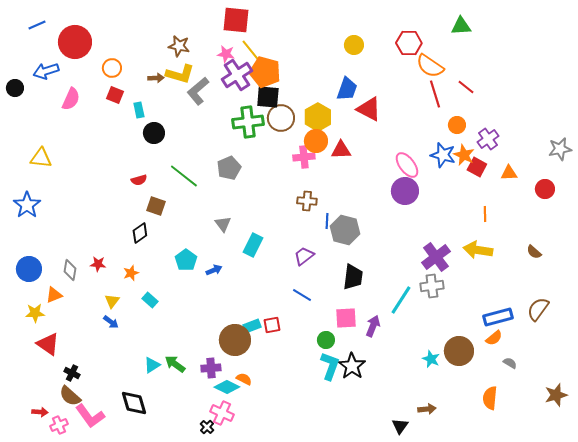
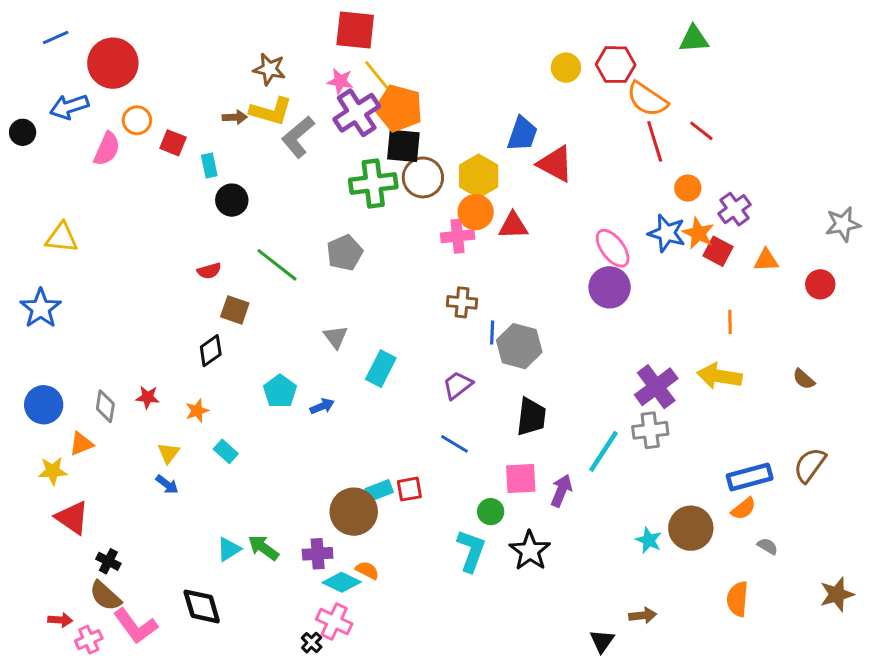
yellow circle: (354, 45) -> (566, 68), moved
orange circle: (112, 68) -> (137, 120), moved
cyan L-shape: (330, 366) -> (471, 551), moved

